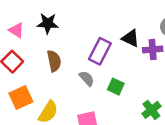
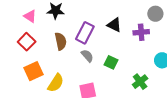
black triangle: (130, 38) -> (114, 25), moved
purple rectangle: (100, 51) -> (85, 33), moved

